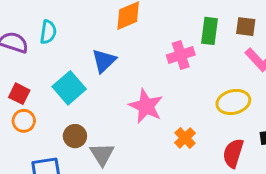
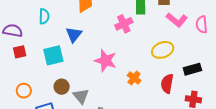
cyan semicircle: (48, 32) -> (44, 16), moved
cyan square: (69, 88) -> (53, 55), turned 35
red square: (19, 94) -> (20, 52), moved, turned -32
orange circle: (24, 121) -> (24, 91), moved

